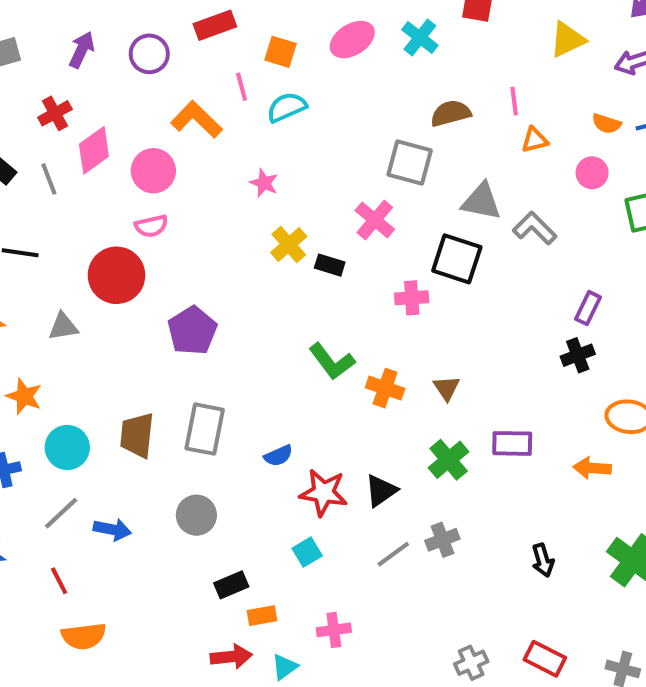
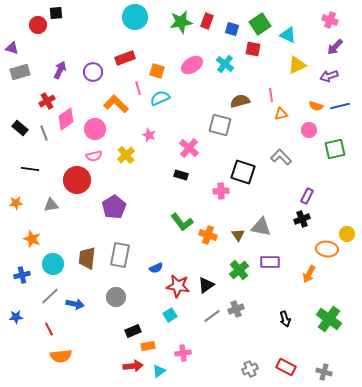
gray triangle: (481, 201) -> (261, 227), moved
pink cross: (375, 220) -> (189, 148), moved
yellow cross: (289, 245) -> (126, 155), moved
orange arrow: (592, 468) -> (309, 274), turned -66

